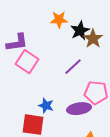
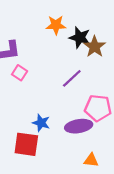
black star: (80, 31) -> (80, 38), turned -30
pink square: (27, 62) -> (20, 73), size x0.6

